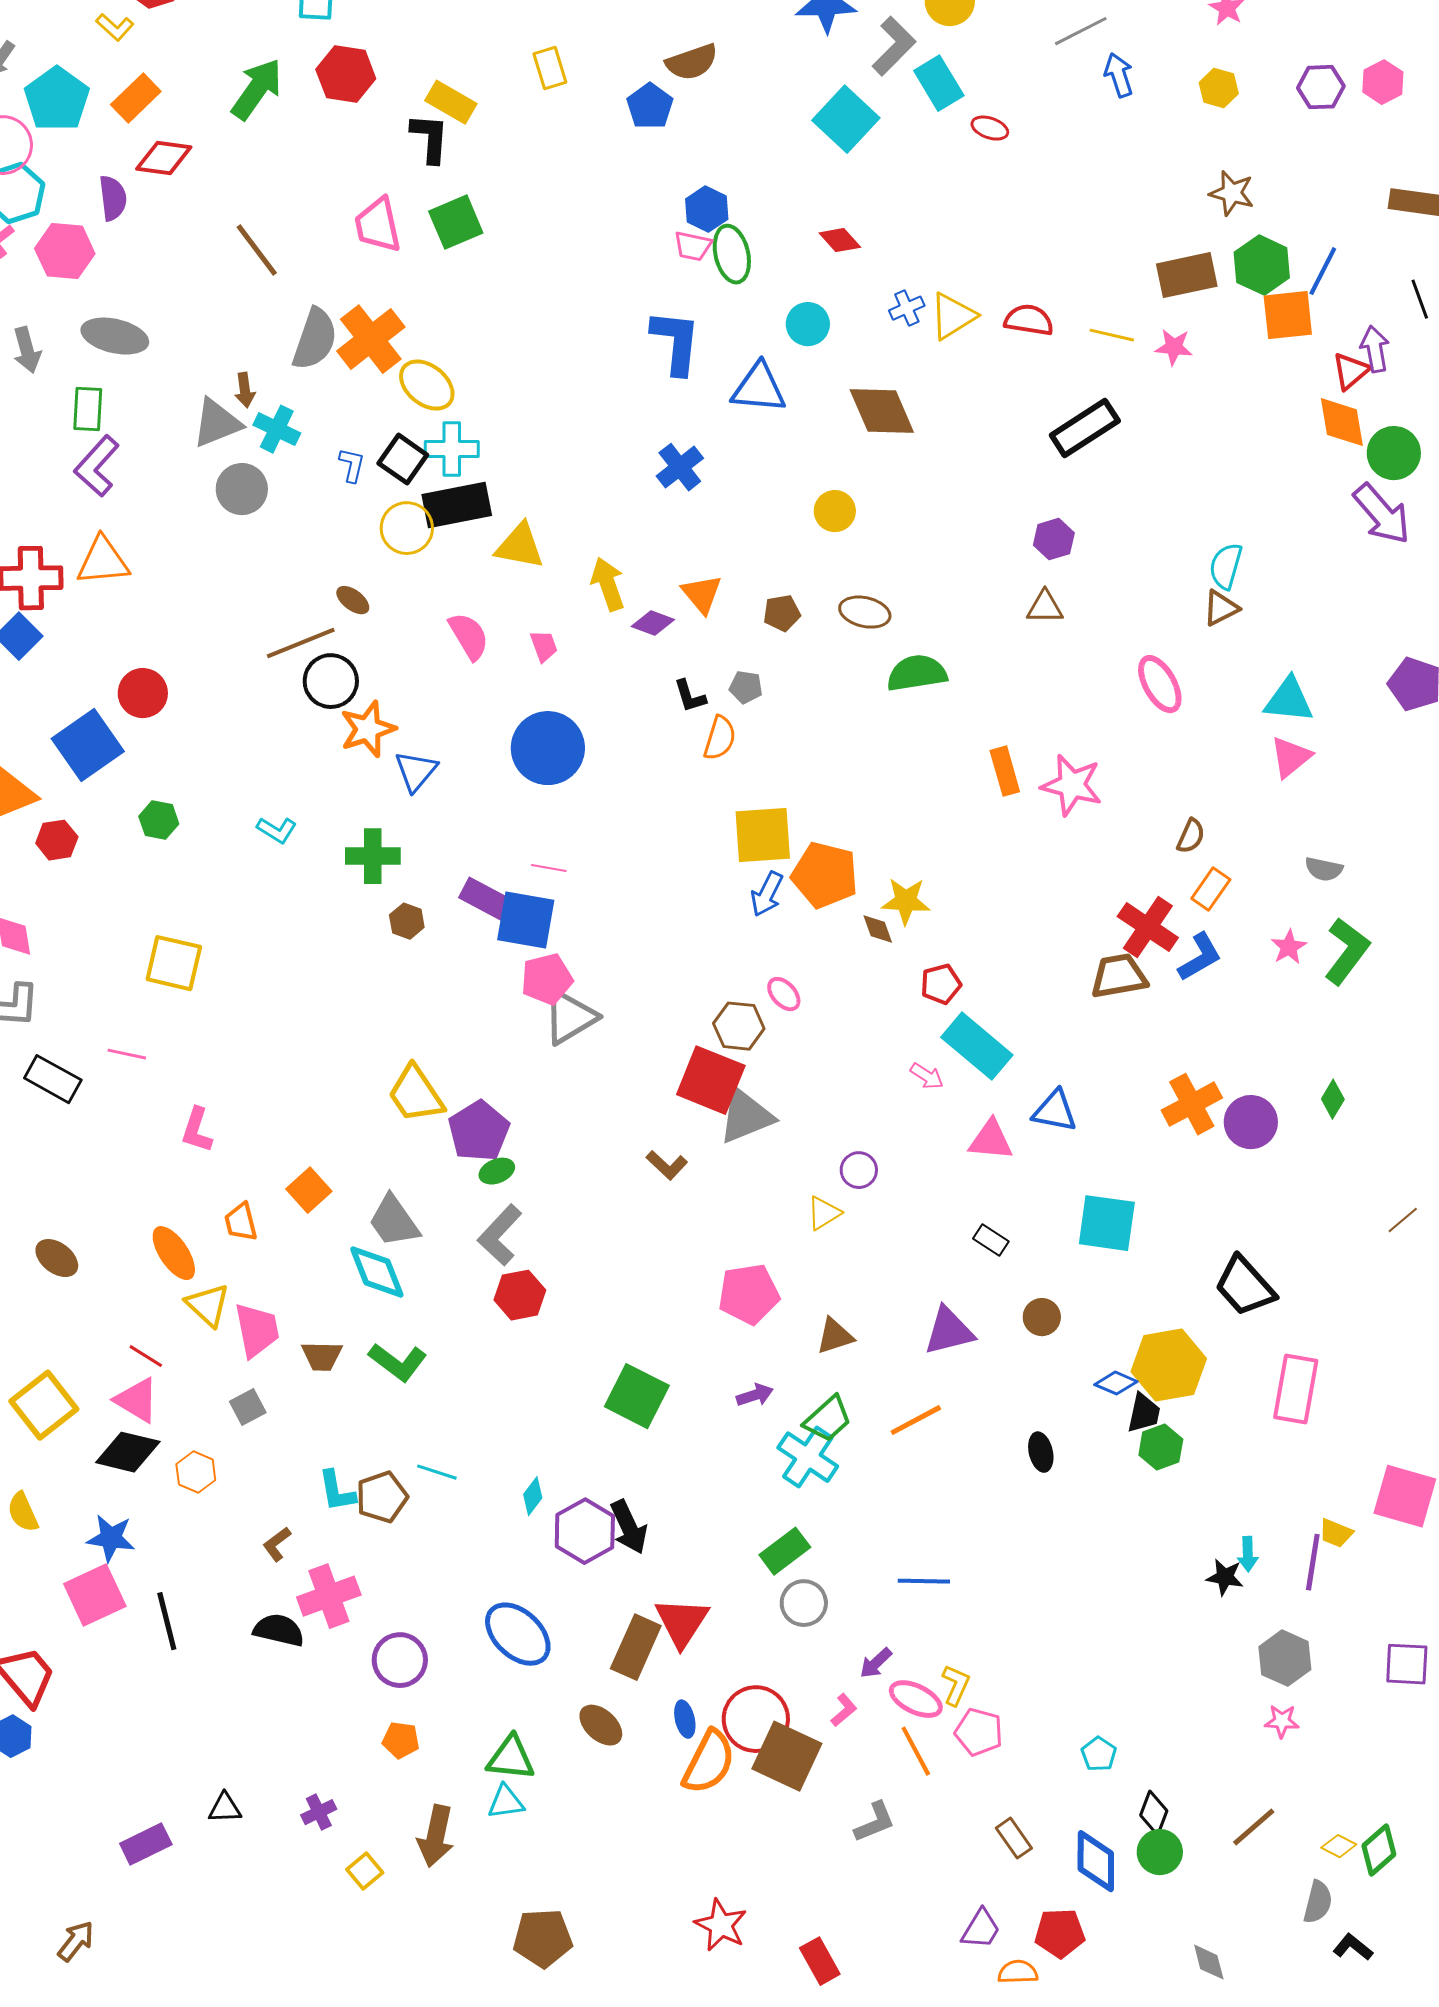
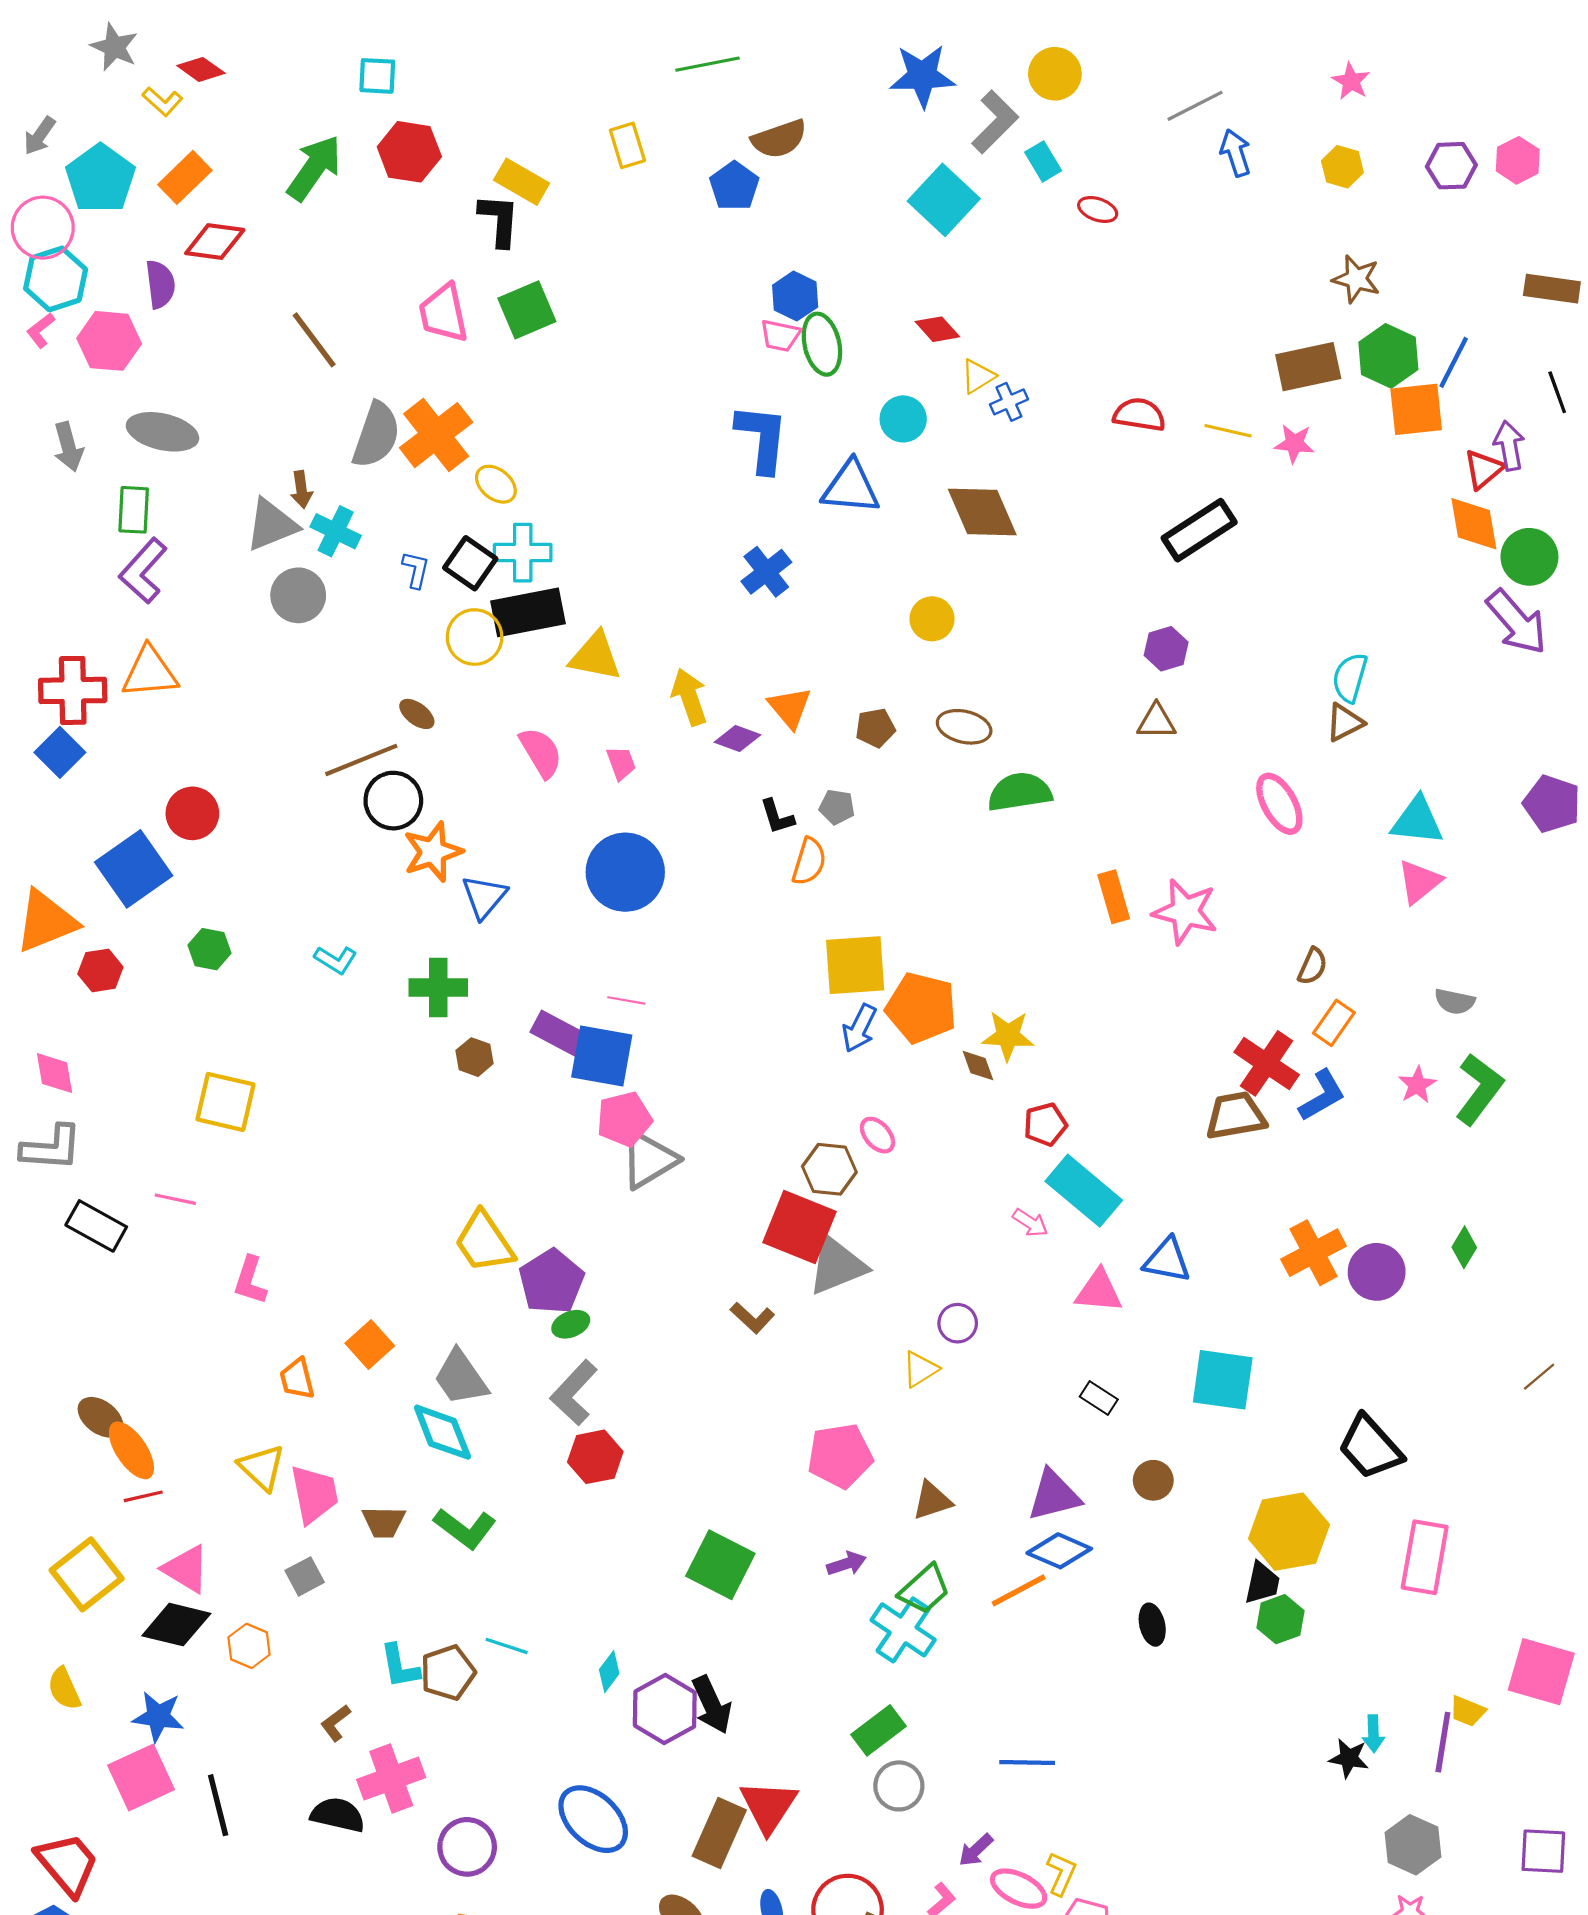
cyan rectangle: (939, 83) -> (1043, 161), size x0.7
yellow triangle: (953, 316) -> (978, 376), moved, size x0.7
yellow ellipse: (427, 385) -> (496, 484), size x0.7
orange ellipse: (174, 1253) -> (131, 1450), moved
red line: (146, 1356) -> (143, 1496), moved, turned -45
blue diamond: (1116, 1383) -> (1059, 1551), moved, size x1.4

